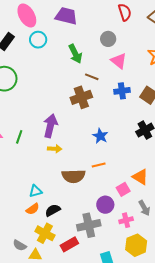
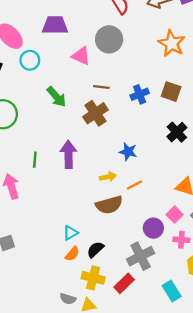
gray circle: (108, 39) -> (109, 39), size x1.5
green arrow: (75, 54) -> (56, 97), moved
pink triangle: (119, 61) -> (81, 56), moved
green line: (19, 137) -> (35, 160), moved
yellow arrow: (55, 149) -> (108, 177), moved
pink square: (123, 189) -> (175, 215), moved
pink cross: (126, 220) -> (181, 240), turned 32

